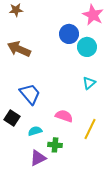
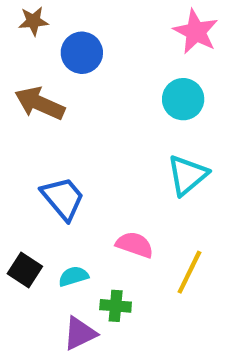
blue circle: (69, 34) -> (82, 53), moved
cyan triangle: (89, 83) -> (187, 175), size x1.5
black square: (12, 118) -> (25, 270), moved

